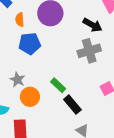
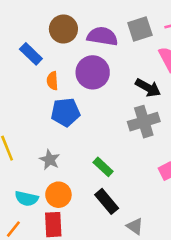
orange circle: (30, 97) -> (58, 195), moved
black rectangle: (72, 105) -> (107, 201), moved

